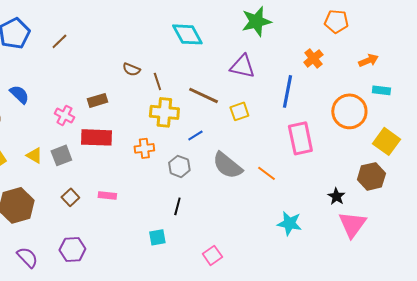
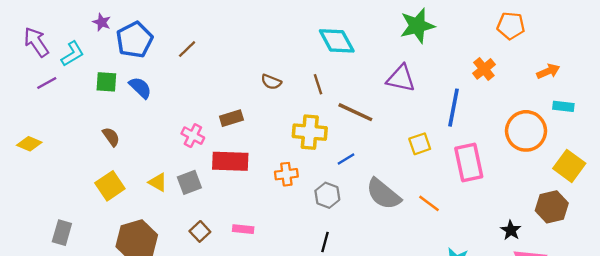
brown line: (157, 81) -> (318, 84), moved
blue semicircle: (19, 94) -> (140, 88), moved
yellow square: (239, 111) -> (420, 144), moved

